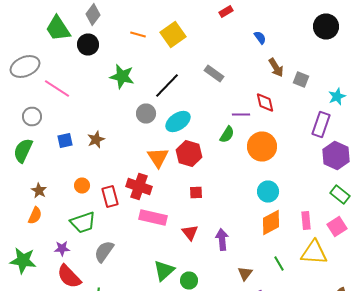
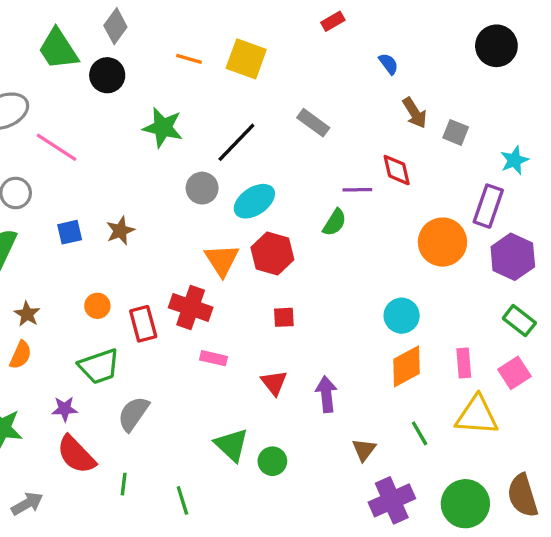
yellow square: (173, 34) -> (246, 59), turned -35
orange circle: (262, 146) -> (442, 242), moved
pink rectangle: (153, 218) -> (214, 358), size x0.6
green triangle: (164, 270) -> (232, 445), turned -35

